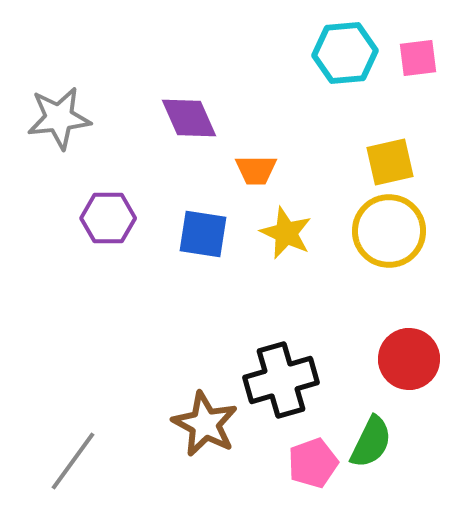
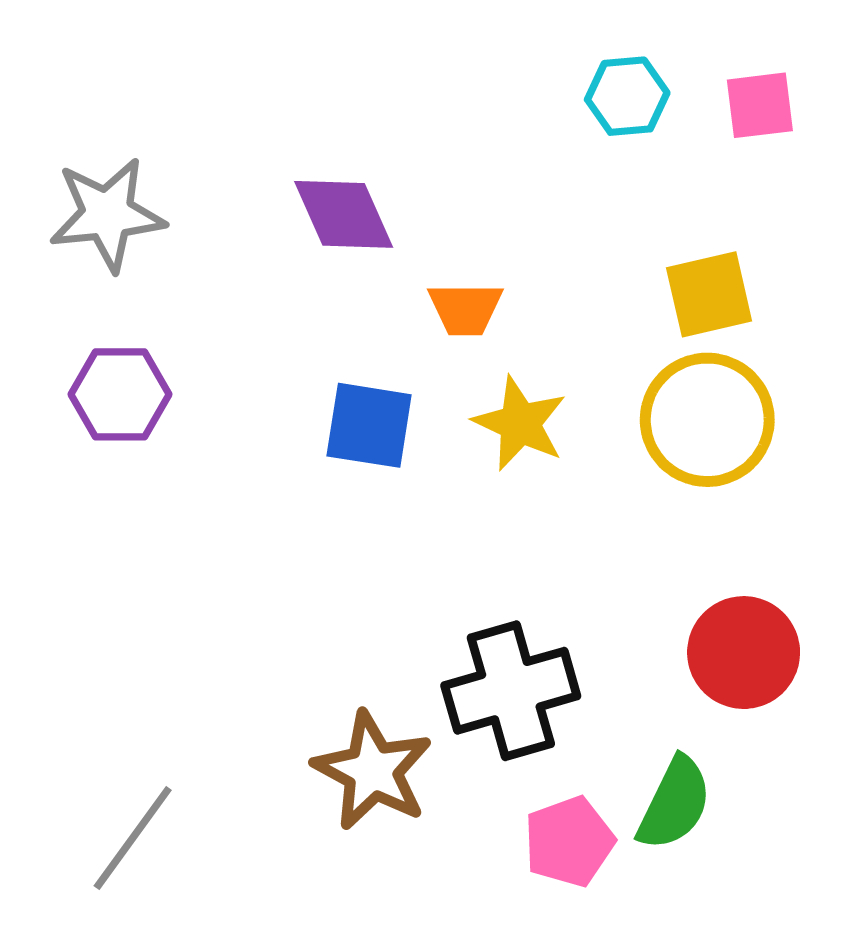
cyan hexagon: (345, 53) -> (627, 96), size x0.7
purple hexagon: (108, 218) -> (120, 394), moved

